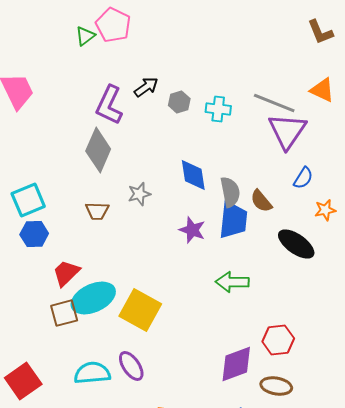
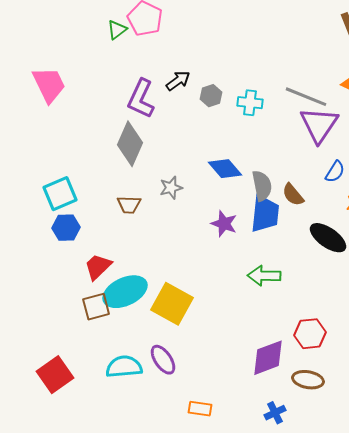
blue diamond: (193, 175) -> (225, 169), turned -32

